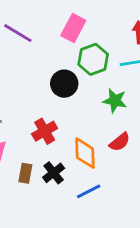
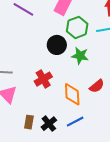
green star: (115, 101) -> (80, 56), moved
brown rectangle: (25, 173) -> (29, 122), moved
black cross: (54, 173) -> (49, 124), moved

